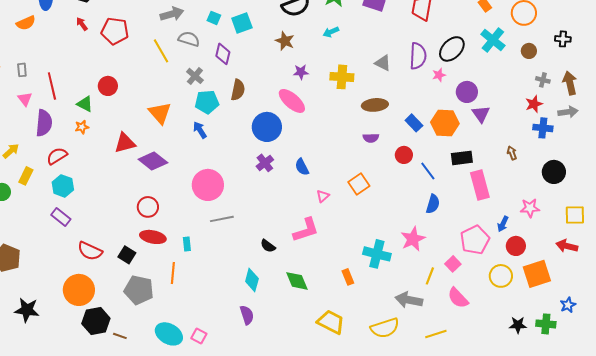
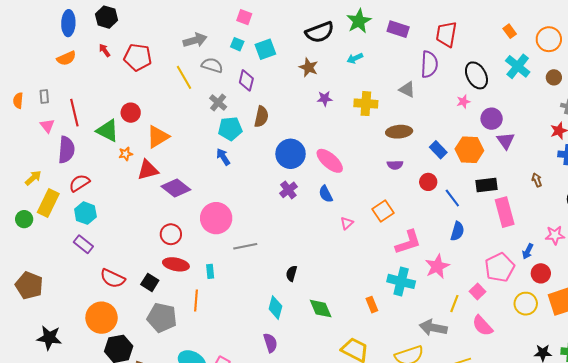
orange semicircle: (26, 23) -> (66, 58), moved
black ellipse: (452, 49) -> (476, 75), turned -72
purple semicircle: (418, 56) -> (429, 64), moved
pink ellipse: (292, 101) -> (330, 161), moved
green triangle: (85, 104) -> (108, 131), size x1.4
orange triangle: (160, 113) -> (158, 137), moved, turned 40
orange star: (82, 127) -> (126, 154), moved
yellow rectangle: (26, 176) -> (48, 203), size x1.5
pink circle: (208, 185) -> (216, 218), moved
pink L-shape: (306, 230) -> (408, 242), moved
black semicircle: (268, 246) -> (292, 273), turned 70

